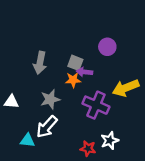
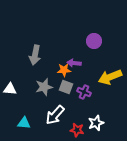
gray square: (75, 63) -> (66, 87), moved
purple cross: (96, 105) -> (84, 92), size x0.6
white arrow: (47, 127) -> (55, 115), moved

